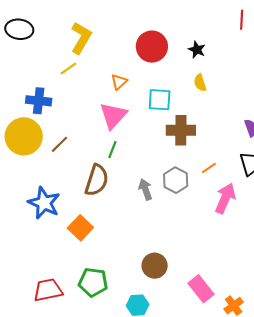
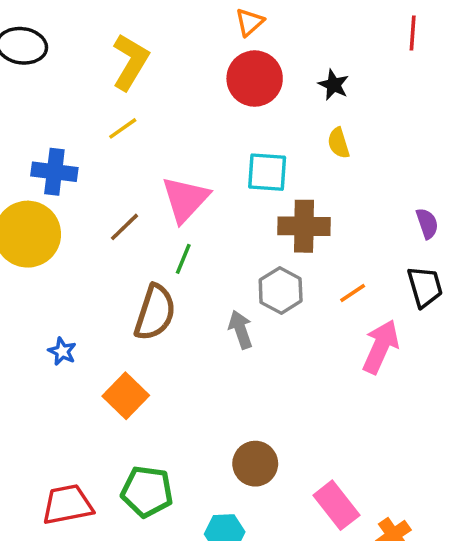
yellow line: (68, 68) -> (123, 128), moved
orange triangle: (119, 82) -> (250, 22), moved
brown line: (59, 144) -> (125, 227), moved
gray hexagon: (176, 180) -> (281, 290), moved
blue star: (44, 203) -> (62, 351), size x0.5

